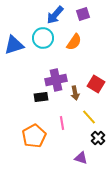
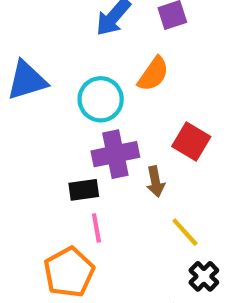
cyan circle: (43, 38) -> (101, 99), moved
red square: (96, 84) -> (191, 141), moved
pink line: (62, 123) -> (96, 228), moved

